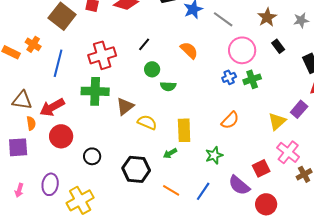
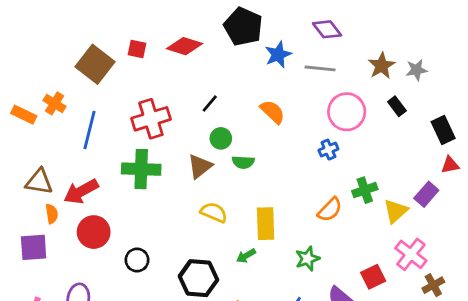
gray line: (223, 19) -> (320, 68), turned -30
gray star: (301, 20) -> (417, 70), moved
green cross: (252, 79) -> (365, 190), moved
brown triangle: (125, 106) -> (200, 166), moved

